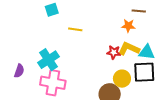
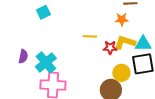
yellow line: (75, 29) -> (90, 36), moved
purple semicircle: (19, 71) -> (23, 56), moved

